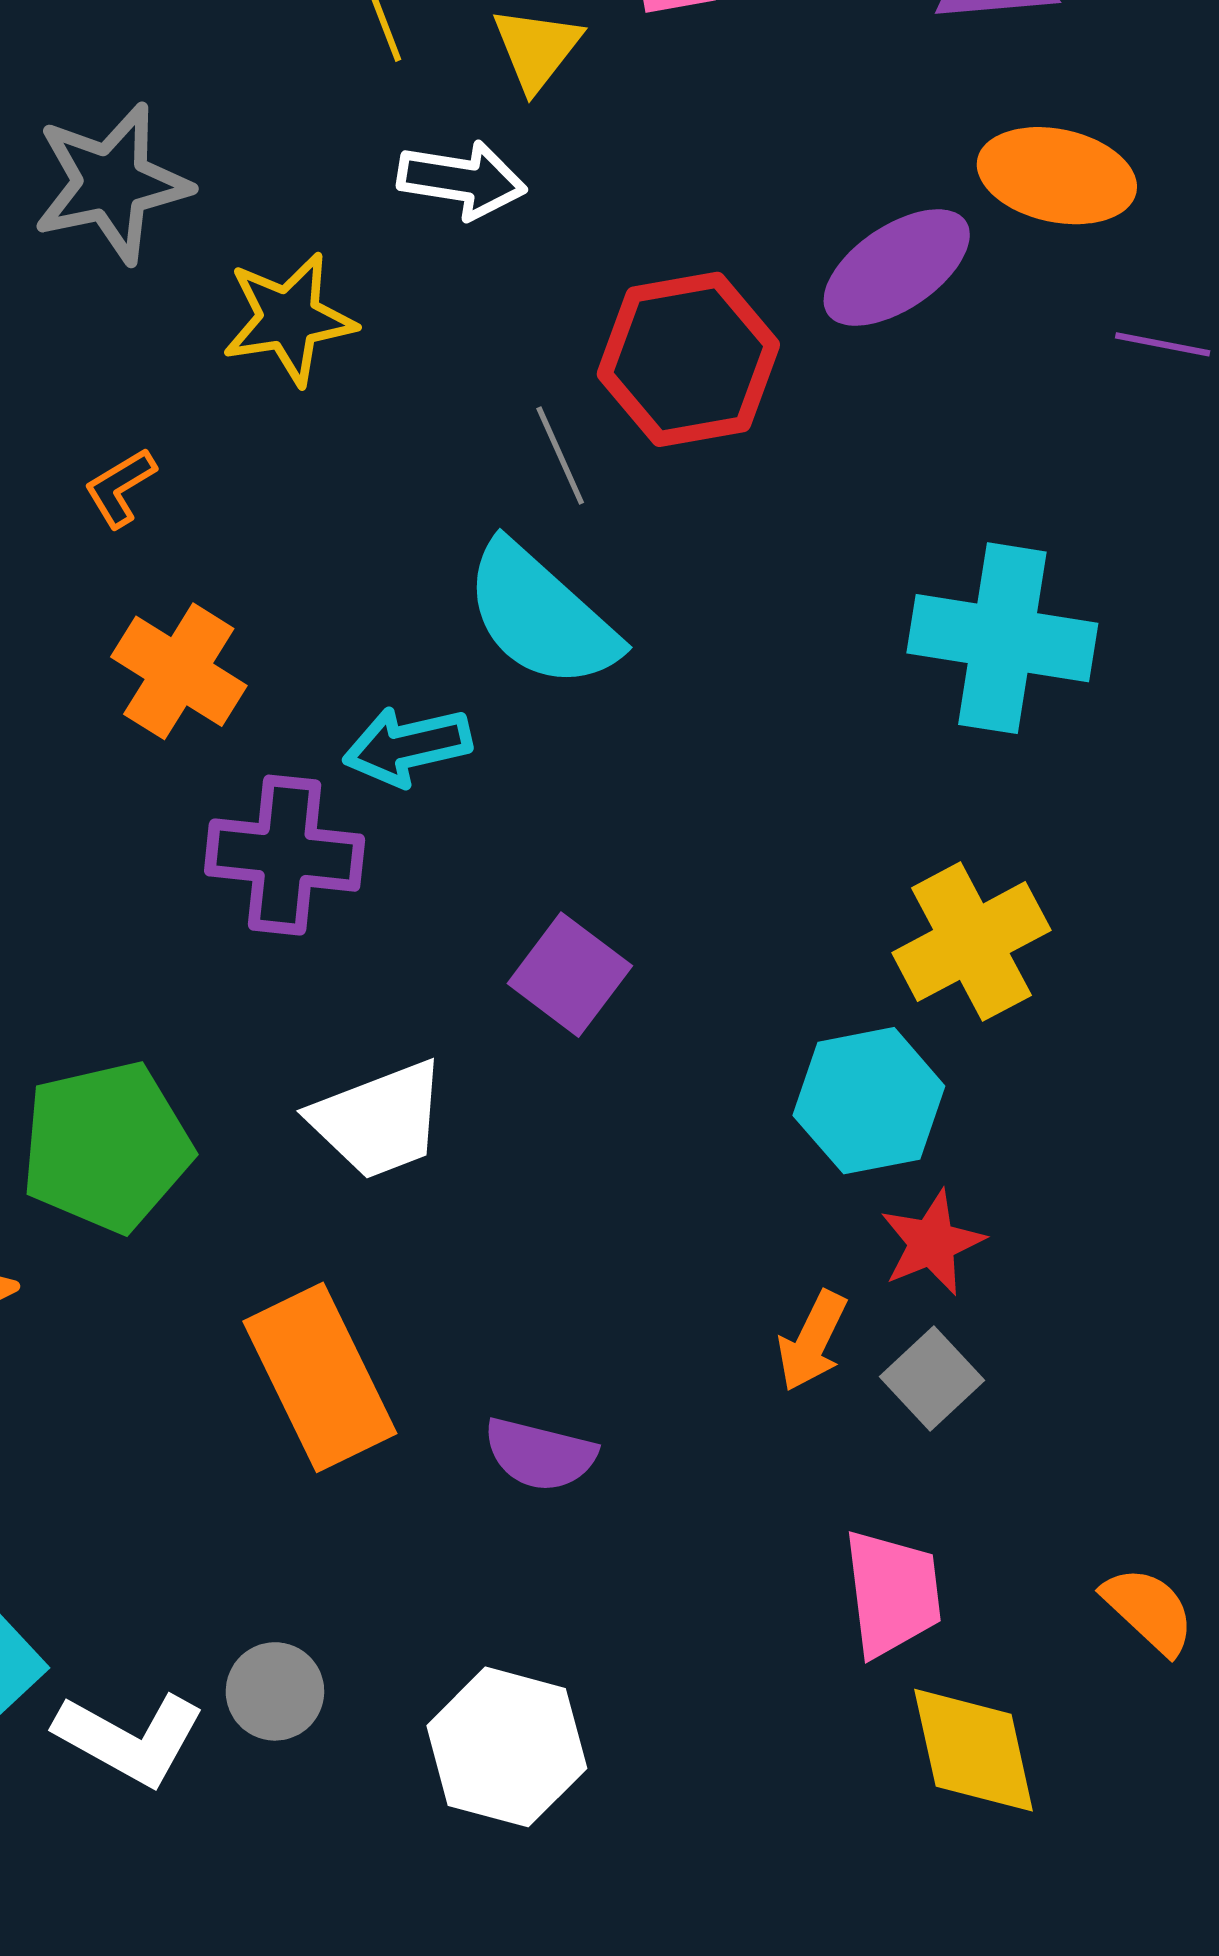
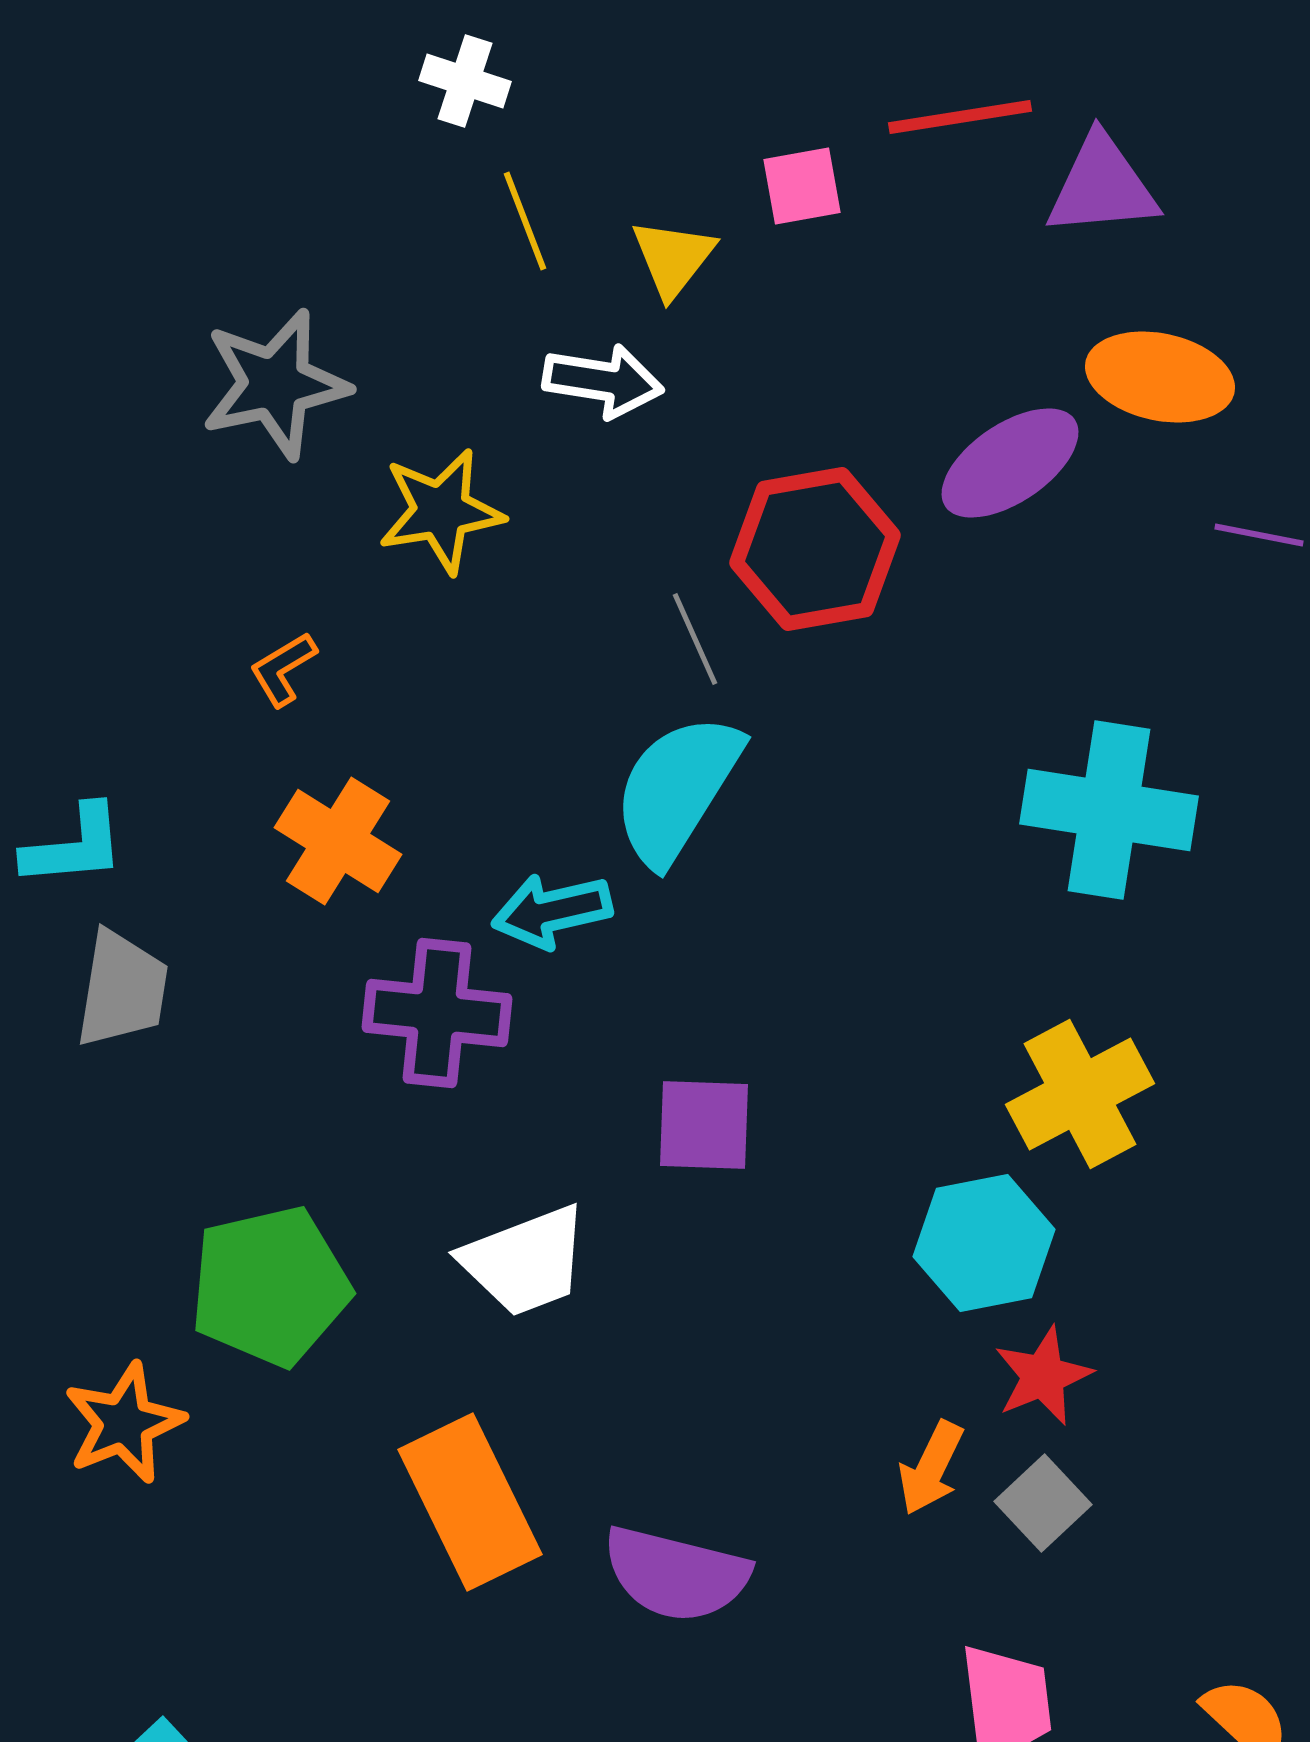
cyan semicircle: (541, 616) -> (677, 789), turned 80
purple square: (570, 975) -> (704, 1125), turned -35
purple semicircle: (540, 1454) -> (676, 1574), size x1.4

